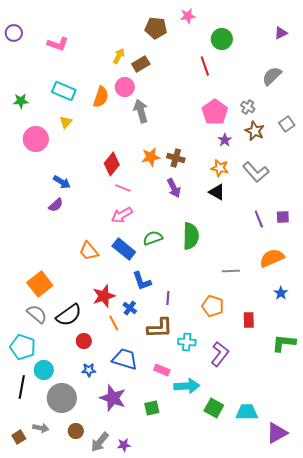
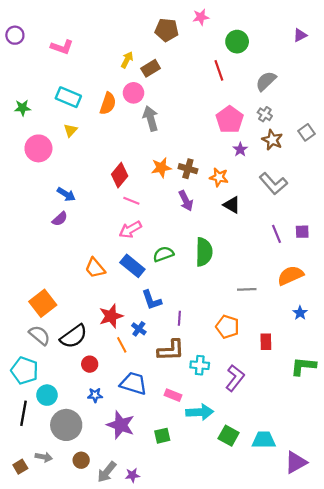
gray semicircle: (272, 76) -> (266, 81), moved
orange star: (220, 168) -> (219, 177), moved

